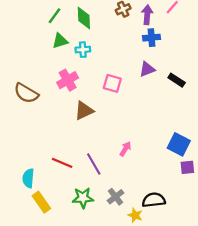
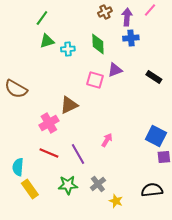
green diamond: (84, 18) -> (98, 44), moved
purple triangle: (147, 69) -> (115, 70), moved
pink cross: (68, 80) -> (49, 123), moved
black semicircle: (154, 200) -> (152, 190), moved

